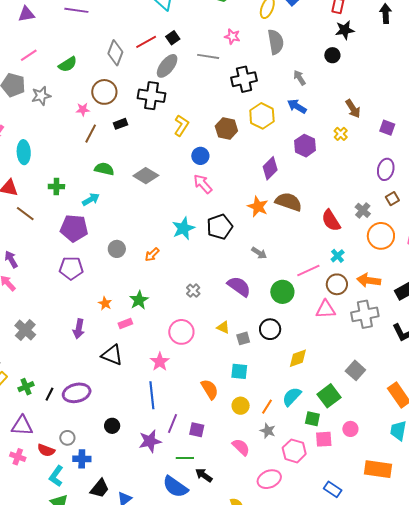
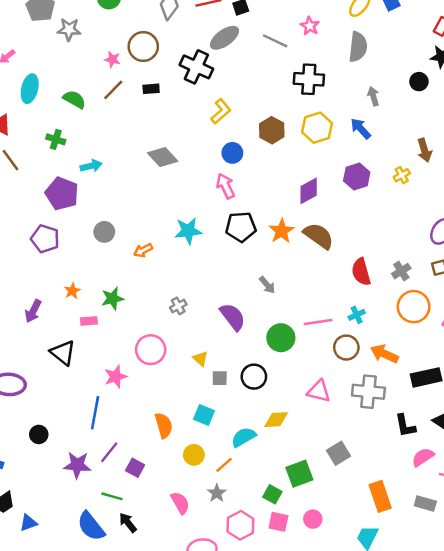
green semicircle: (104, 169) -> (74, 99), moved
black pentagon: (220, 227) -> (241, 227), moved
pink triangle: (326, 309) -> (319, 391), moved
cyan semicircle: (292, 397) -> (243, 437), moved

